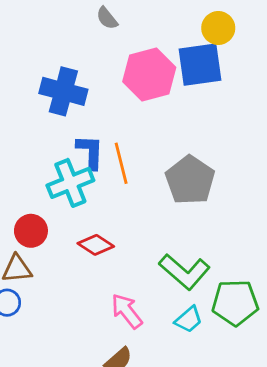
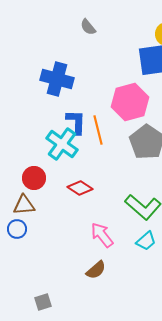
pink hexagon: (149, 74) -> (130, 102), moved
cyan cross: (70, 183) -> (62, 144), turned -32

